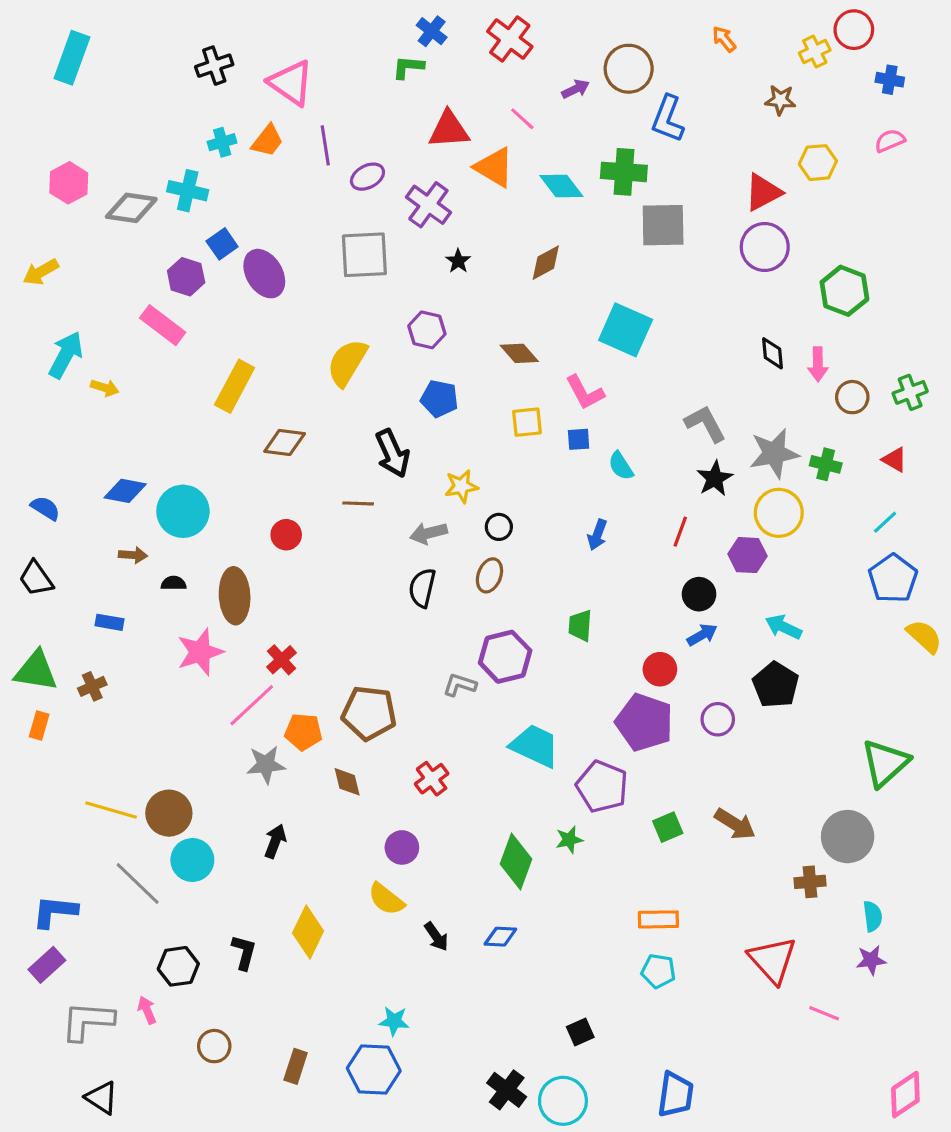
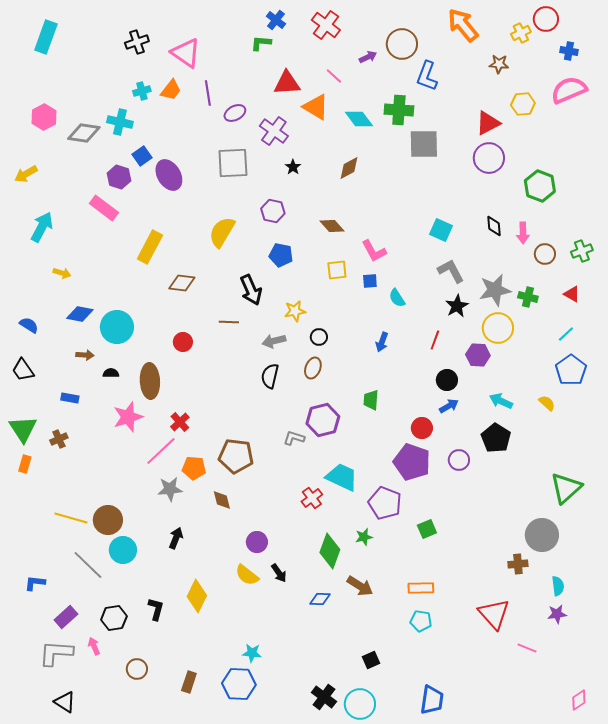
orange arrow: (724, 39) -> (463, 25), size x2.0
pink semicircle: (890, 141) -> (569, 90), size x1.8
cyan square: (626, 330) -> (441, 230), moved, size x0.7
yellow arrow: (105, 388) -> (62, 273), moved
yellow semicircle: (924, 636) -> (547, 403), moved, size x0.7
green triangle: (36, 671) -> (23, 429), turned 48
red cross: (432, 779) -> (312, 498), moved
brown arrow: (735, 824) -> (360, 586), moved
blue L-shape: (55, 912) -> (35, 583), size x0.7
black arrow: (436, 937) -> (279, 573), moved
purple rectangle: (47, 965) -> (66, 617), moved
pink diamond: (905, 1095) -> (579, 700), size x0.7

